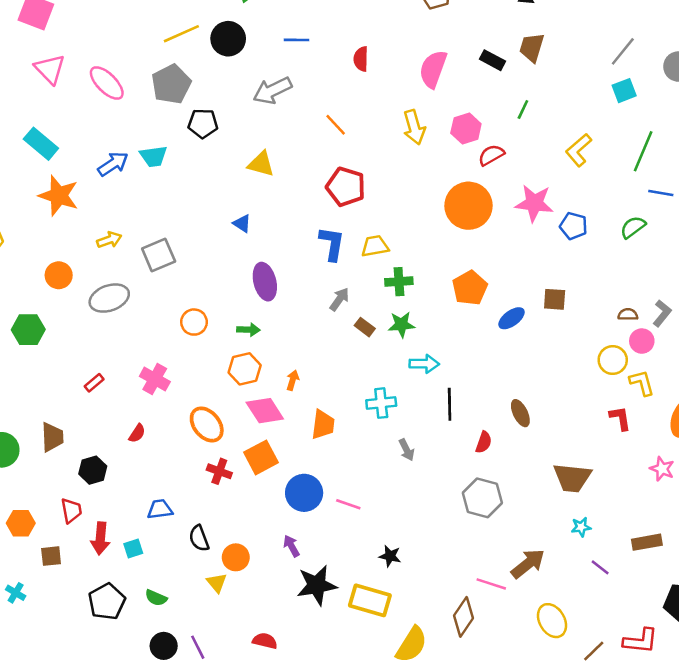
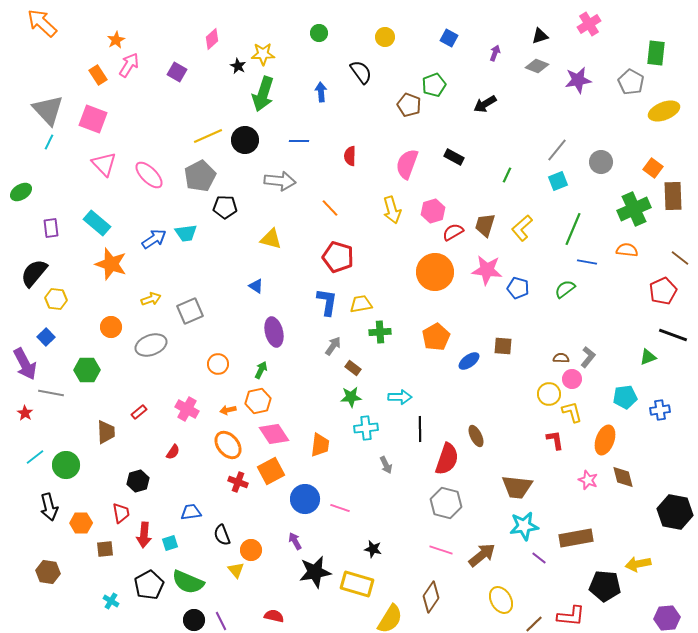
brown trapezoid: (532, 48) -> (485, 225), moved
gray arrow: (272, 91) -> (280, 181), turned -148
green line: (523, 110) -> (507, 175), moved
green star: (401, 325) -> (351, 397), moved
green arrow: (248, 330) -> (261, 370), turned -66
orange arrow: (293, 380) -> (228, 410), moved, turned -119
brown trapezoid: (52, 437) -> (106, 432), moved
red semicircle: (484, 442) -> (447, 459), size x1.8
cyan star: (581, 527) -> (524, 526), size x1.8
brown rectangle: (647, 542) -> (576, 538), size x1.4
pink line: (491, 584) -> (441, 550), moved
cyan cross: (16, 593) -> (111, 601), moved
green semicircle: (156, 598) -> (188, 582), size x1.8

